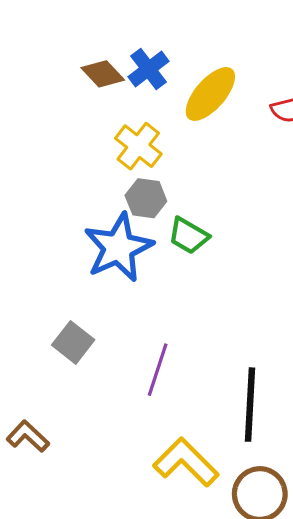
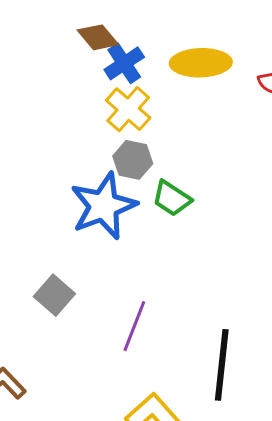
blue cross: (149, 69) -> (124, 63), moved
yellow ellipse: (210, 94) -> (201, 63), turned 44

